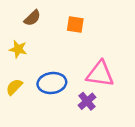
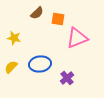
brown semicircle: (32, 18) -> (37, 13), moved
pink triangle: (100, 74) -> (77, 38), moved, turned -30

